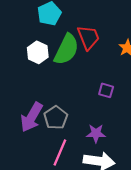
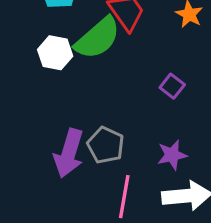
green semicircle: (66, 49) -> (98, 38), turned 36
purple square: (106, 90) -> (172, 86), turned 35

